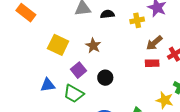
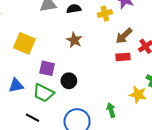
brown star: (93, 46) -> (74, 40), moved
purple square: (78, 70) -> (47, 68), turned -35
black circle: (105, 78) -> (69, 81), moved

